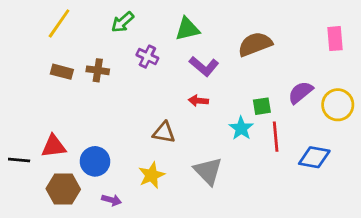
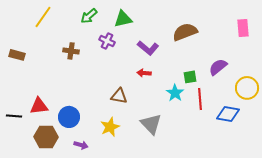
green triangle: (187, 29) -> (123, 19), moved
brown rectangle: (62, 72) -> (17, 55), moved
yellow circle: (338, 105) -> (247, 88), moved

